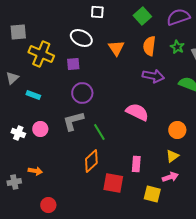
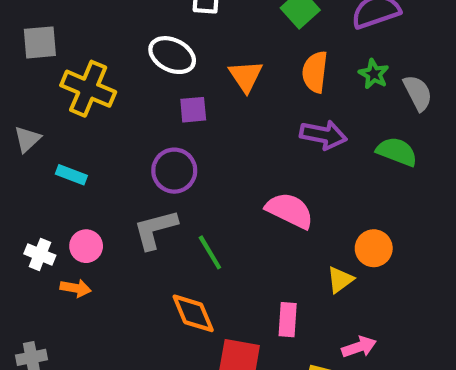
purple square: (73, 64) -> (193, 110), moved
yellow triangle: (172, 156) -> (340, 280), moved
orange diamond: (91, 161) -> (193, 313), turned -70
orange arrow: (35, 171) -> (76, 288), moved

